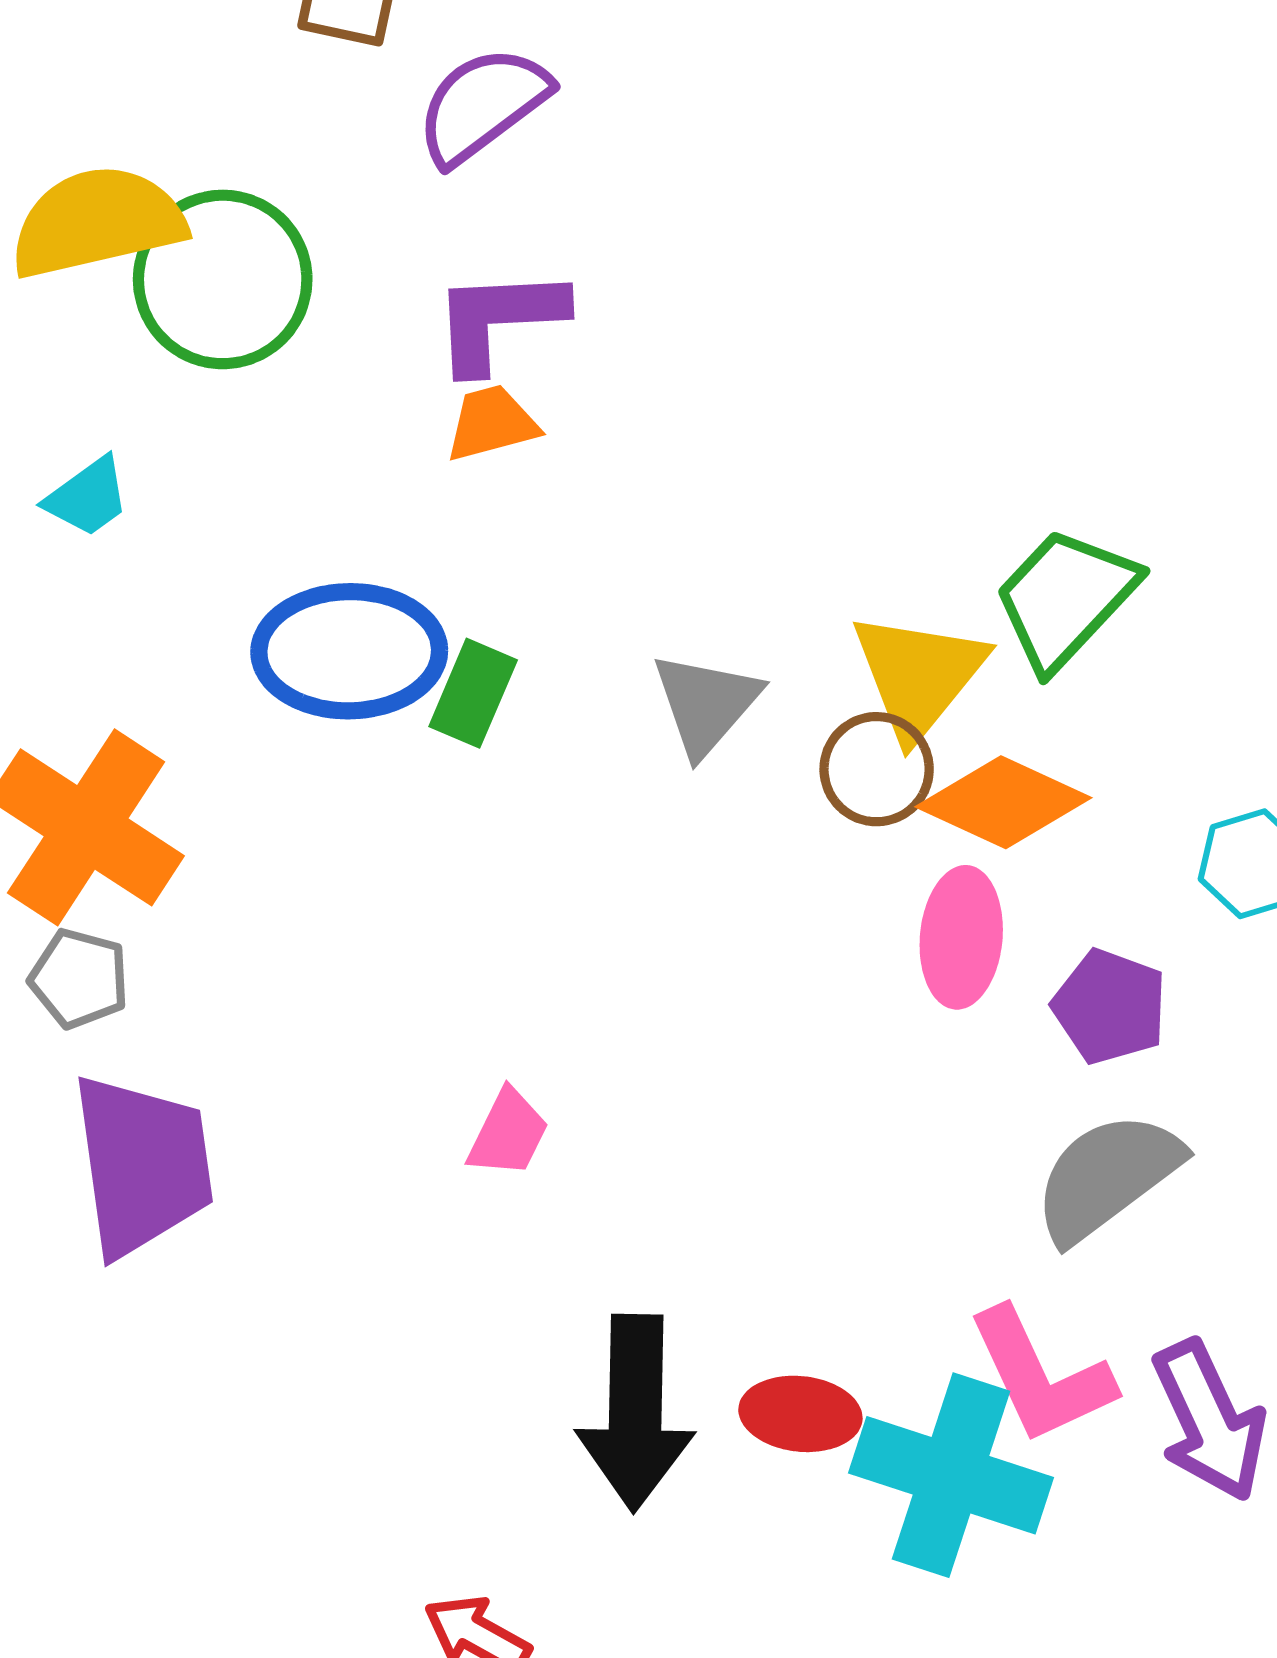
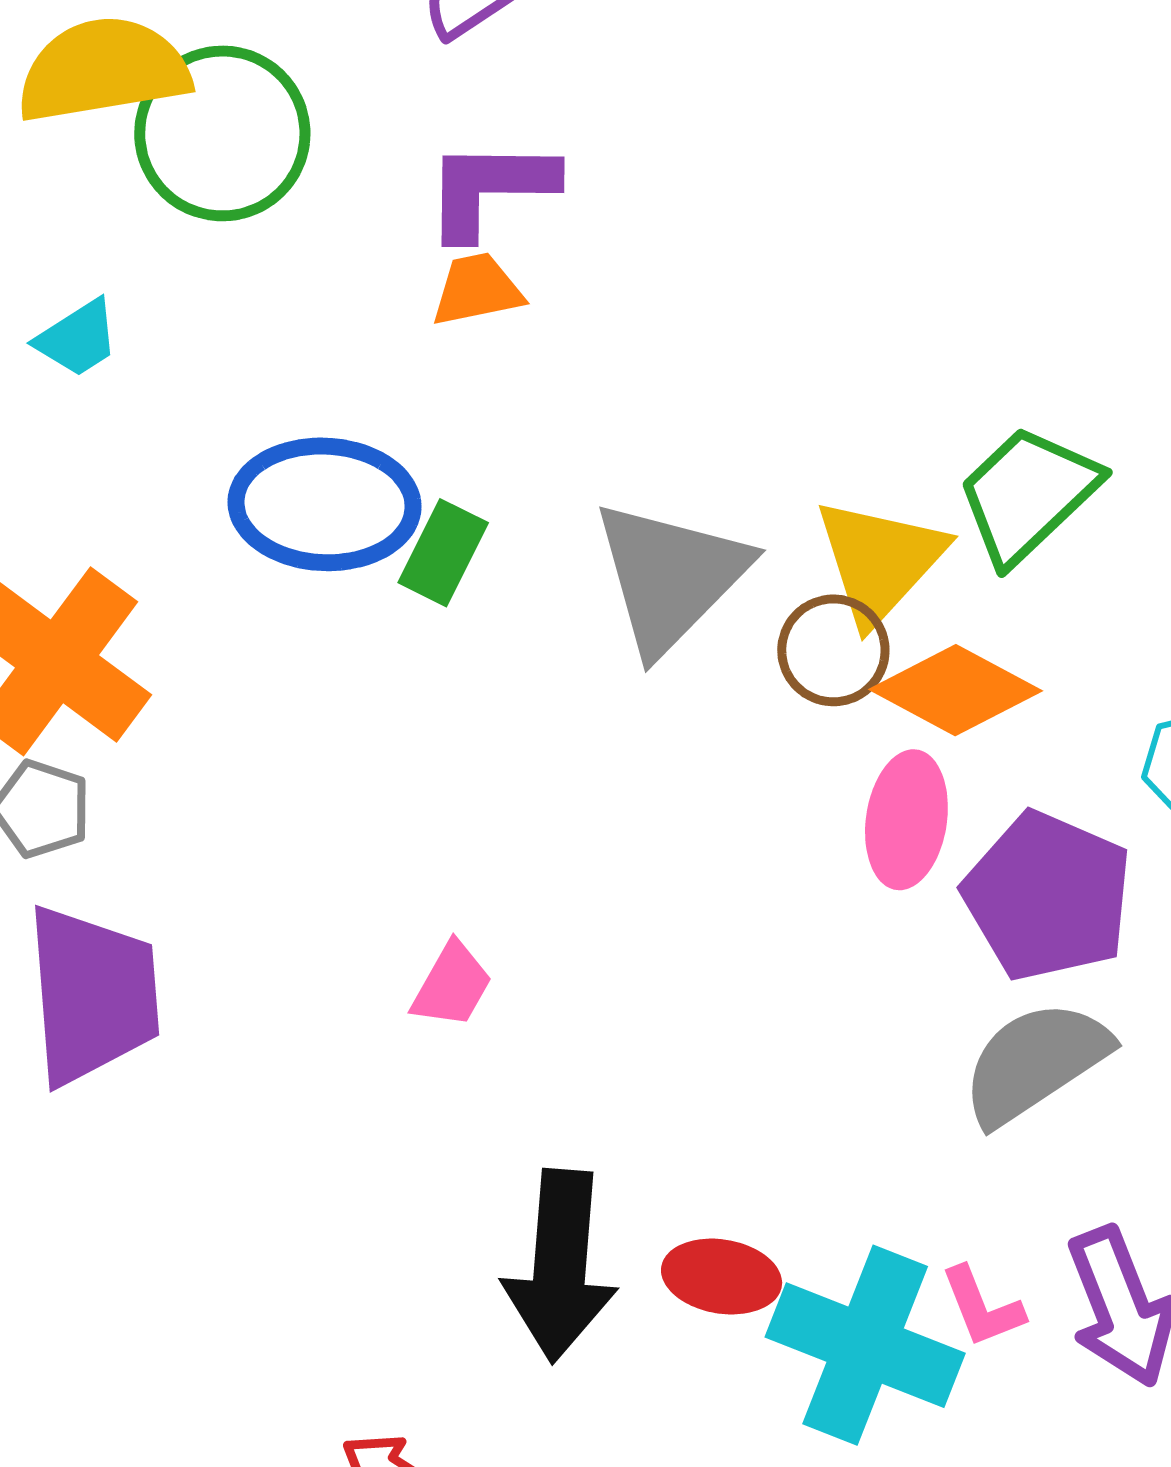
gray triangle: (706, 704) -> (670, 576), size x1.5
purple pentagon: (1110, 1007) -> (1048, 896), size x1.5
pink L-shape: (1041, 1376) -> (982, 1307), moved, size x0.6

